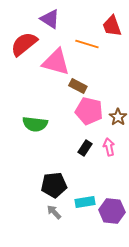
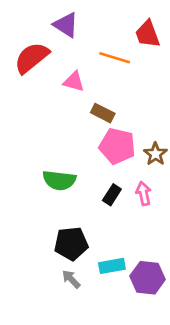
pink triangle: (56, 62) -> (74, 81), size x0.6
green semicircle: (35, 124) -> (59, 180), moved

